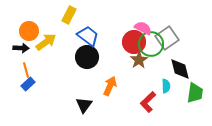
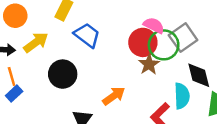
orange circle: (29, 31) -> (15, 16), moved
black circle: (87, 57) -> (63, 74), moved
orange arrow: (110, 86) -> (114, 96), turned 30
cyan semicircle: (166, 86) -> (182, 96), size x1.5

